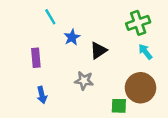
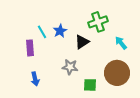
cyan line: (50, 17) -> (42, 32), moved
green cross: (138, 23) -> (98, 22), moved
green square: (119, 106) -> (90, 85), moved

